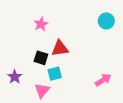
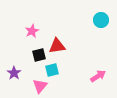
pink star: (41, 24) -> (32, 31), moved
black square: (41, 58) -> (39, 55), turned -32

